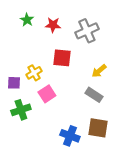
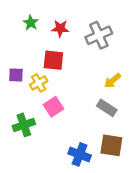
red square: (62, 58) -> (53, 60), moved
purple square: (14, 83) -> (16, 75), moved

